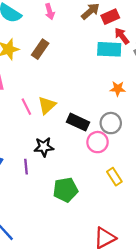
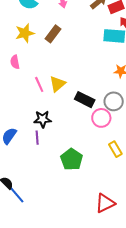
black star: (44, 147) -> (43, 119), moved
green pentagon: (65, 190) -> (72, 159), turned -30

